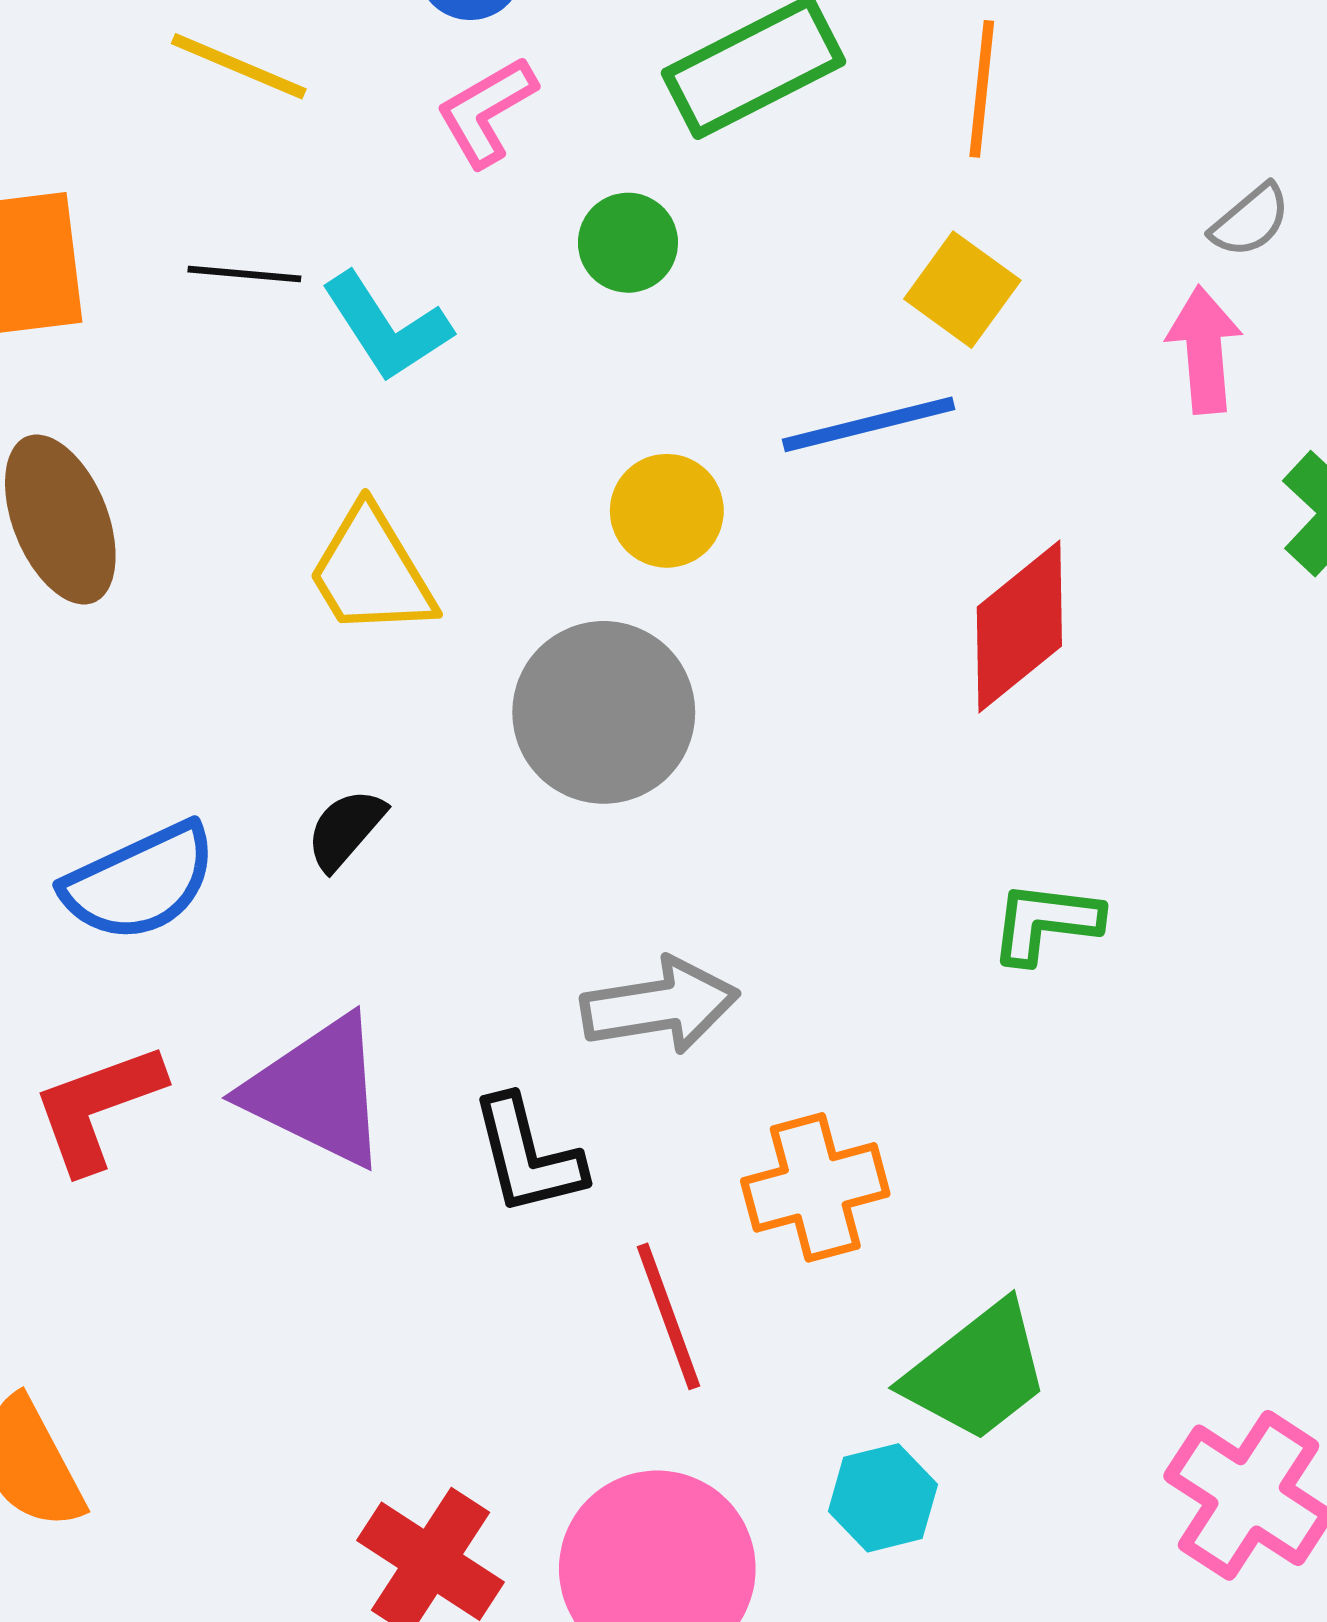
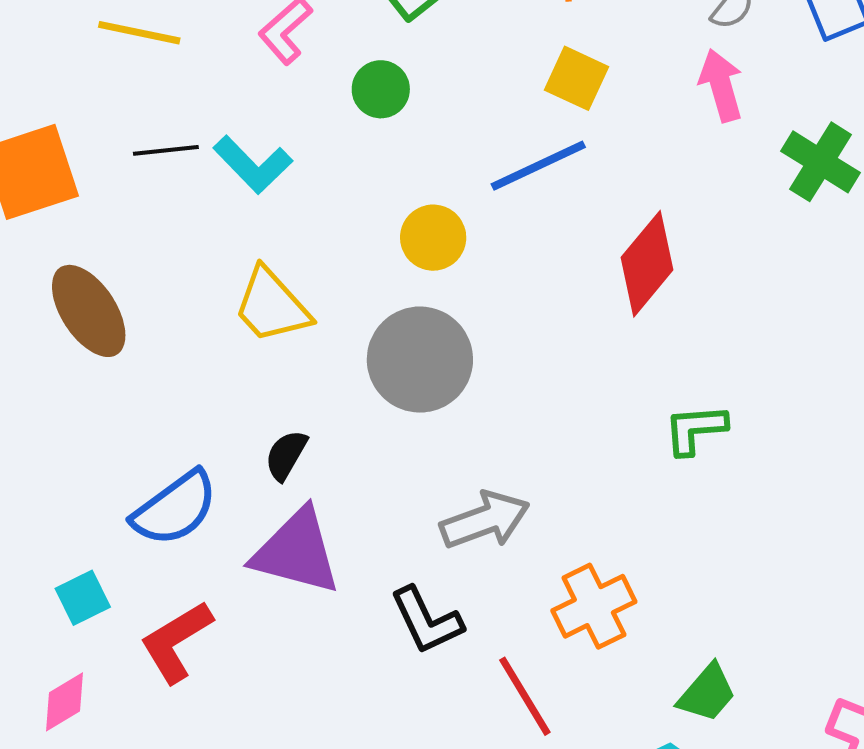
purple triangle: (317, 1091) -> (296, 552), moved
green trapezoid: (977, 1372) -> (707, 693), size x0.7

